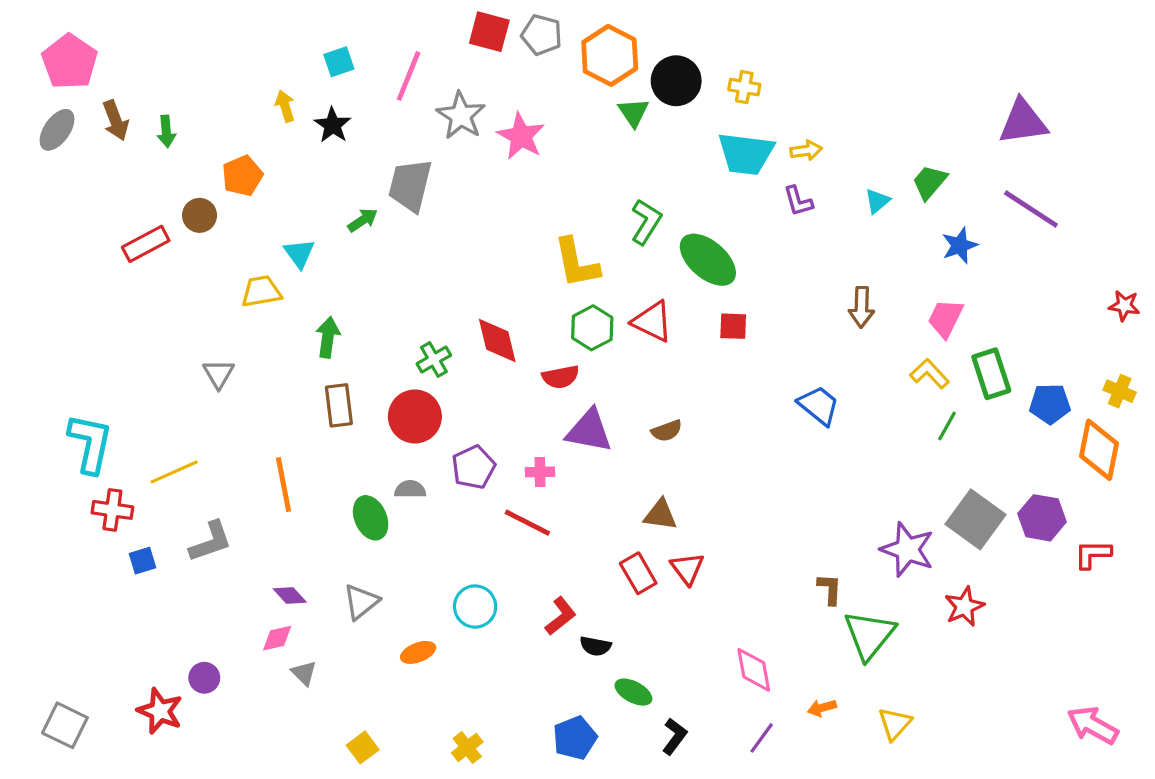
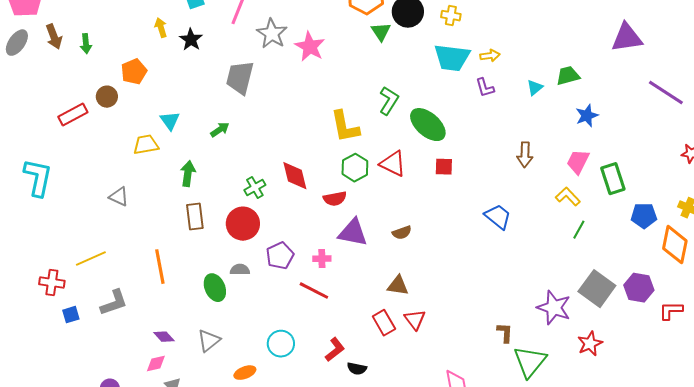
green trapezoid: (930, 182) -> (568, 76), turned 35
purple line: (1031, 209) -> (666, 93), moved
green arrow: (363, 220) -> (220, 130), moved
gray triangle: (219, 374) -> (119, 197), turned -35
green rectangle: (991, 374) -> (613, 179), moved
cyan L-shape: (90, 443) -> (38, 178), moved

